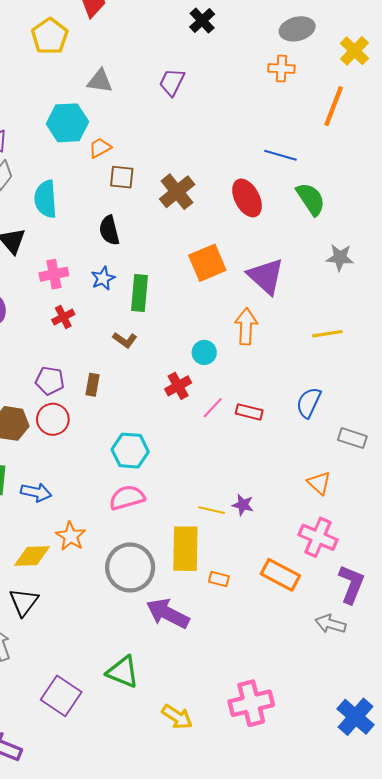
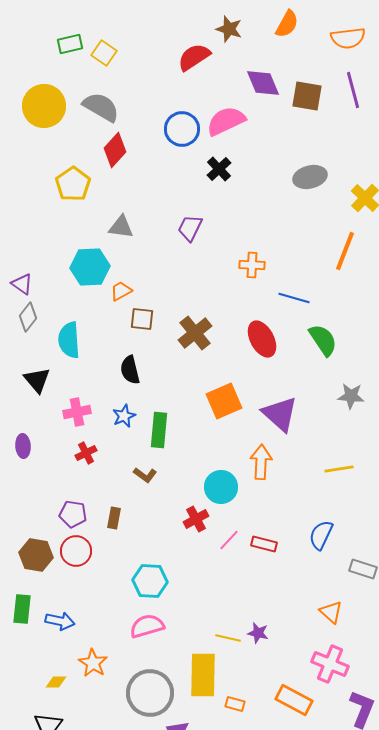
orange cross: (281, 69) -> (252, 265), moved
cyan circle: (204, 352) -> (221, 487), size x1.4
yellow diamond: (32, 556) -> (56, 682), size x0.6

